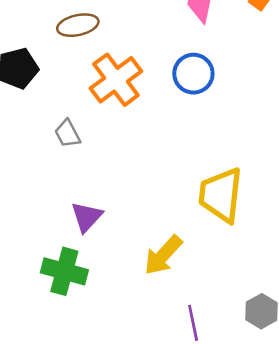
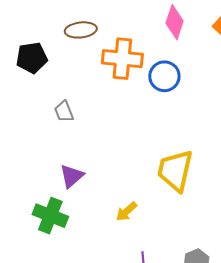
orange cross: (116, 80) -> (122, 59), moved, turned 36
yellow arrow: (163, 255) -> (126, 211), size x0.7

